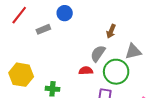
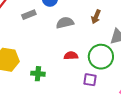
gray semicircle: (98, 54) -> (65, 23), moved, turned 42

